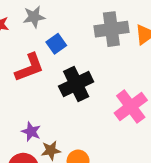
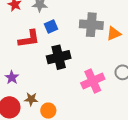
purple star: (31, 132) -> (12, 77), moved

